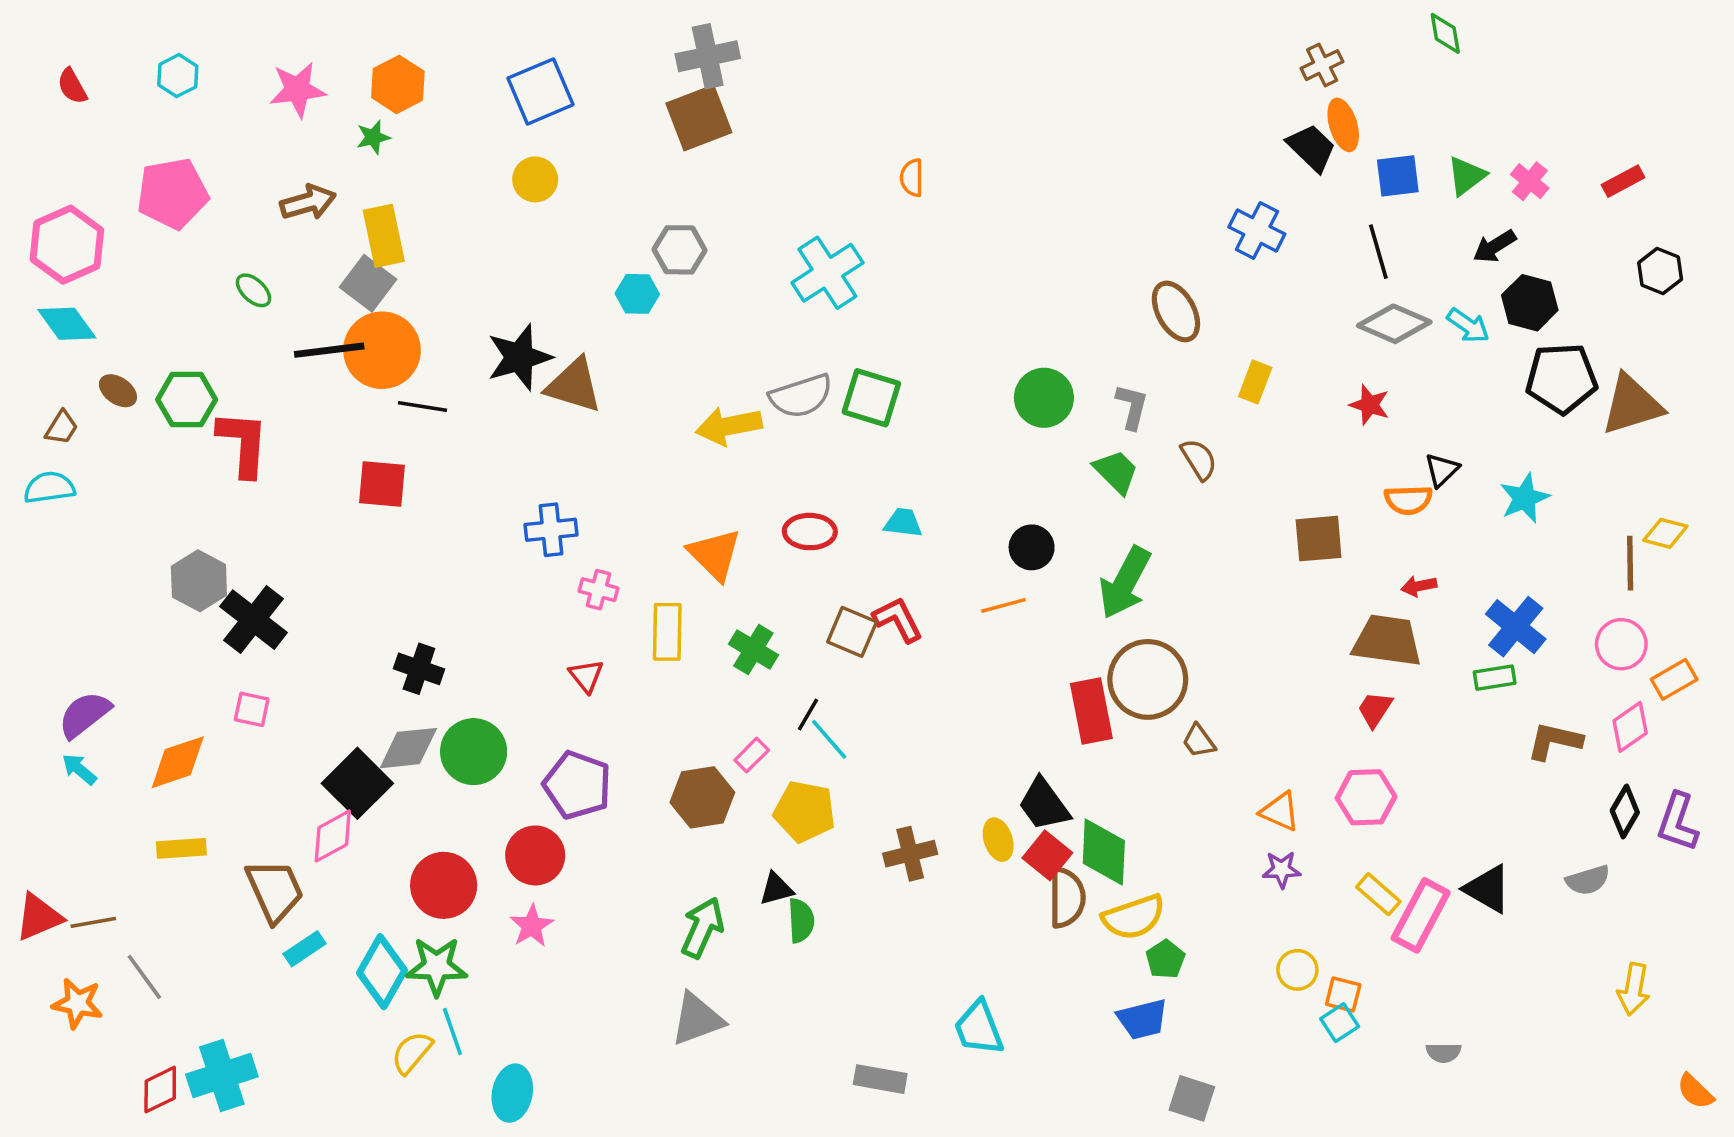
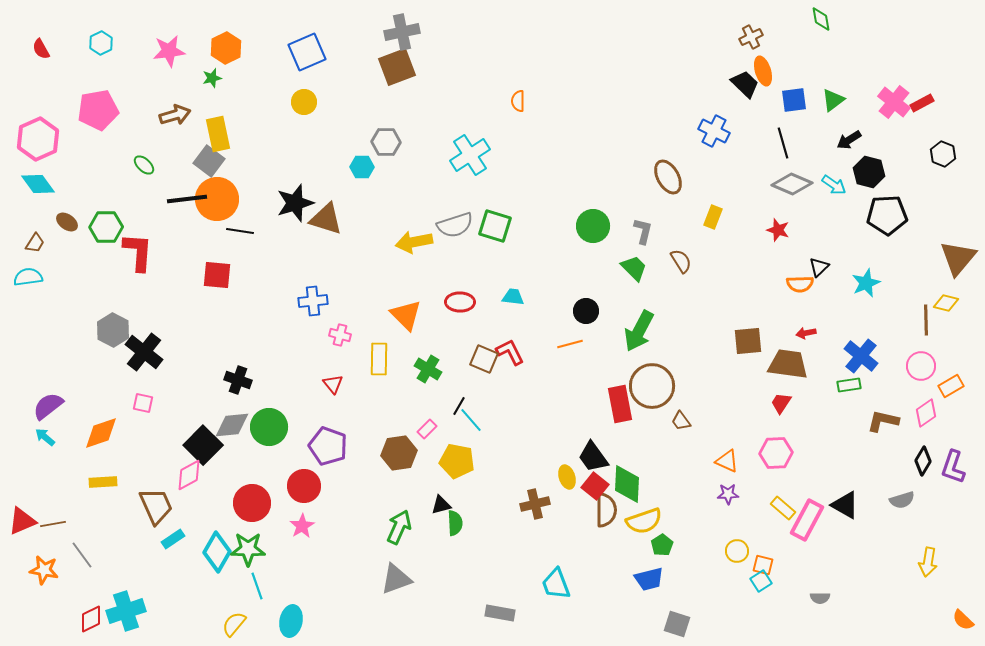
pink cross: (1530, 181) -> (894, 102), moved, size x1.5
brown triangle: (1632, 405) -> (958, 258), moved, turned -33
brown square: (1319, 539) -> (748, 341), moved
brown cross: (910, 854) -> (535, 504), moved
yellow semicircle: (412, 1053) -> (234, 624), moved

